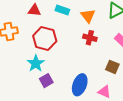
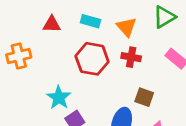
red hexagon: (45, 39) -> (92, 59), moved
brown square: (112, 67) -> (144, 97), moved

